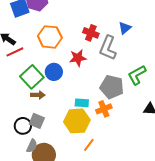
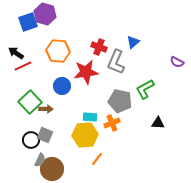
red star: (78, 58) -> (86, 72), size x1.4
green square: (32, 77) -> (30, 102), moved

